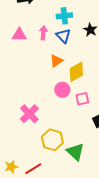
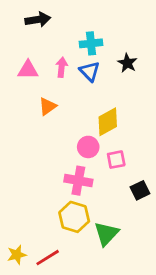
orange triangle: (56, 61) -> (48, 106), moved
pink cross: (29, 114) -> (78, 181), moved, turned -36
green triangle: (75, 152) -> (106, 234), turned 30

